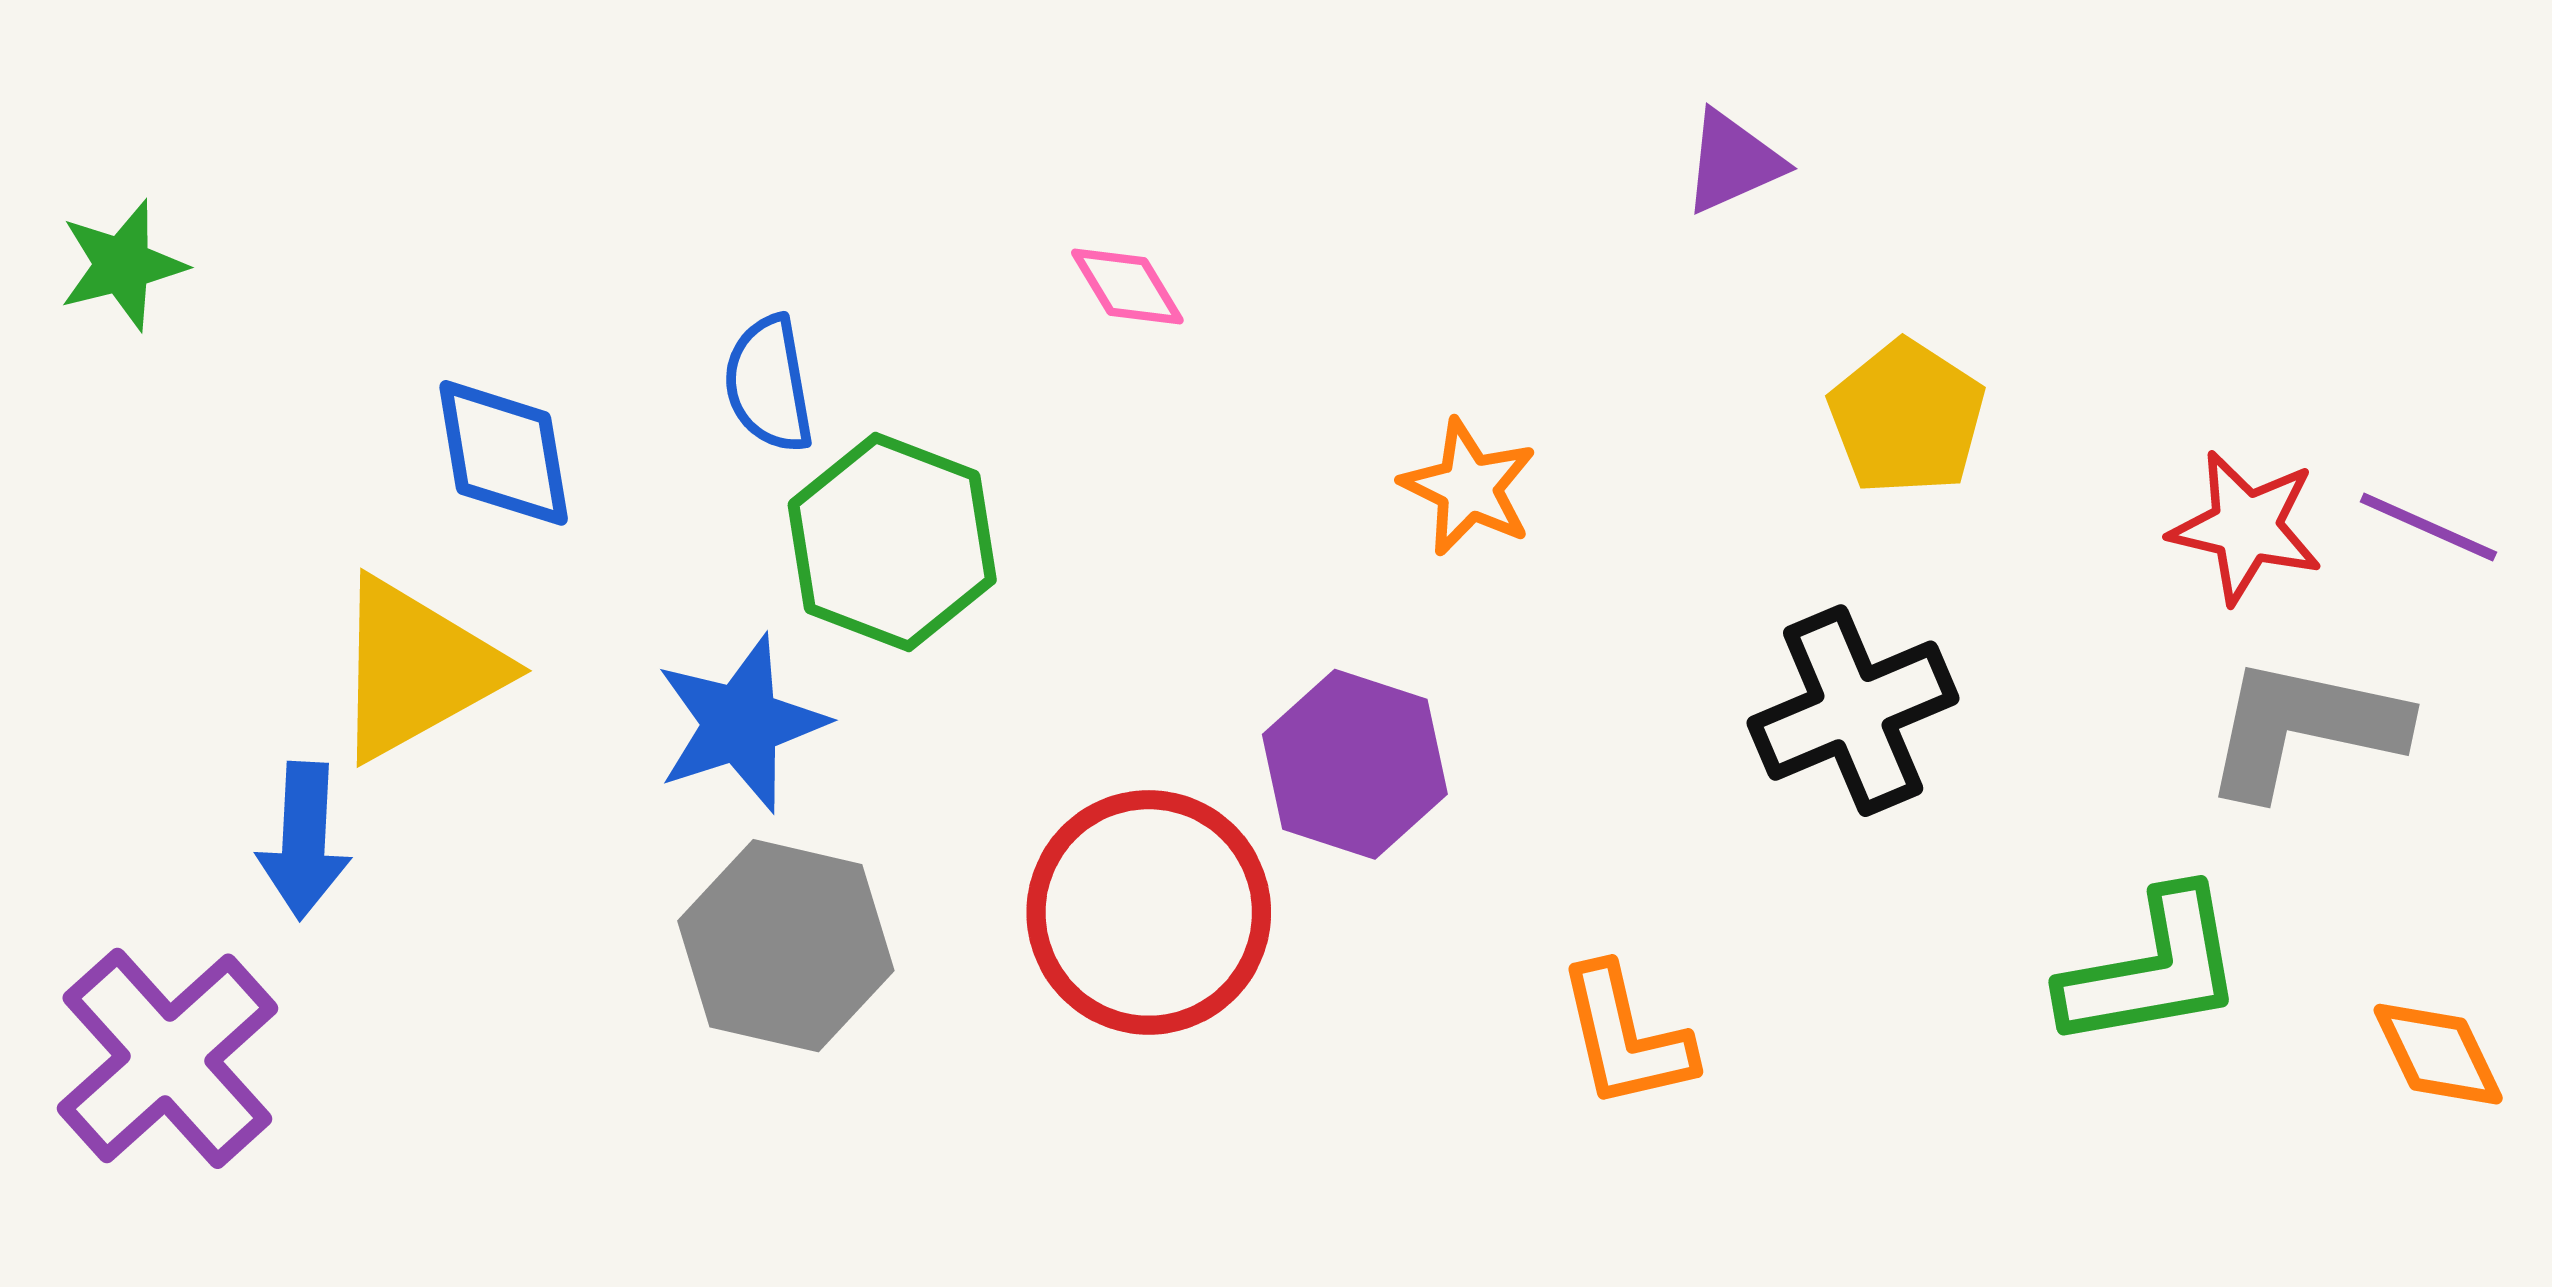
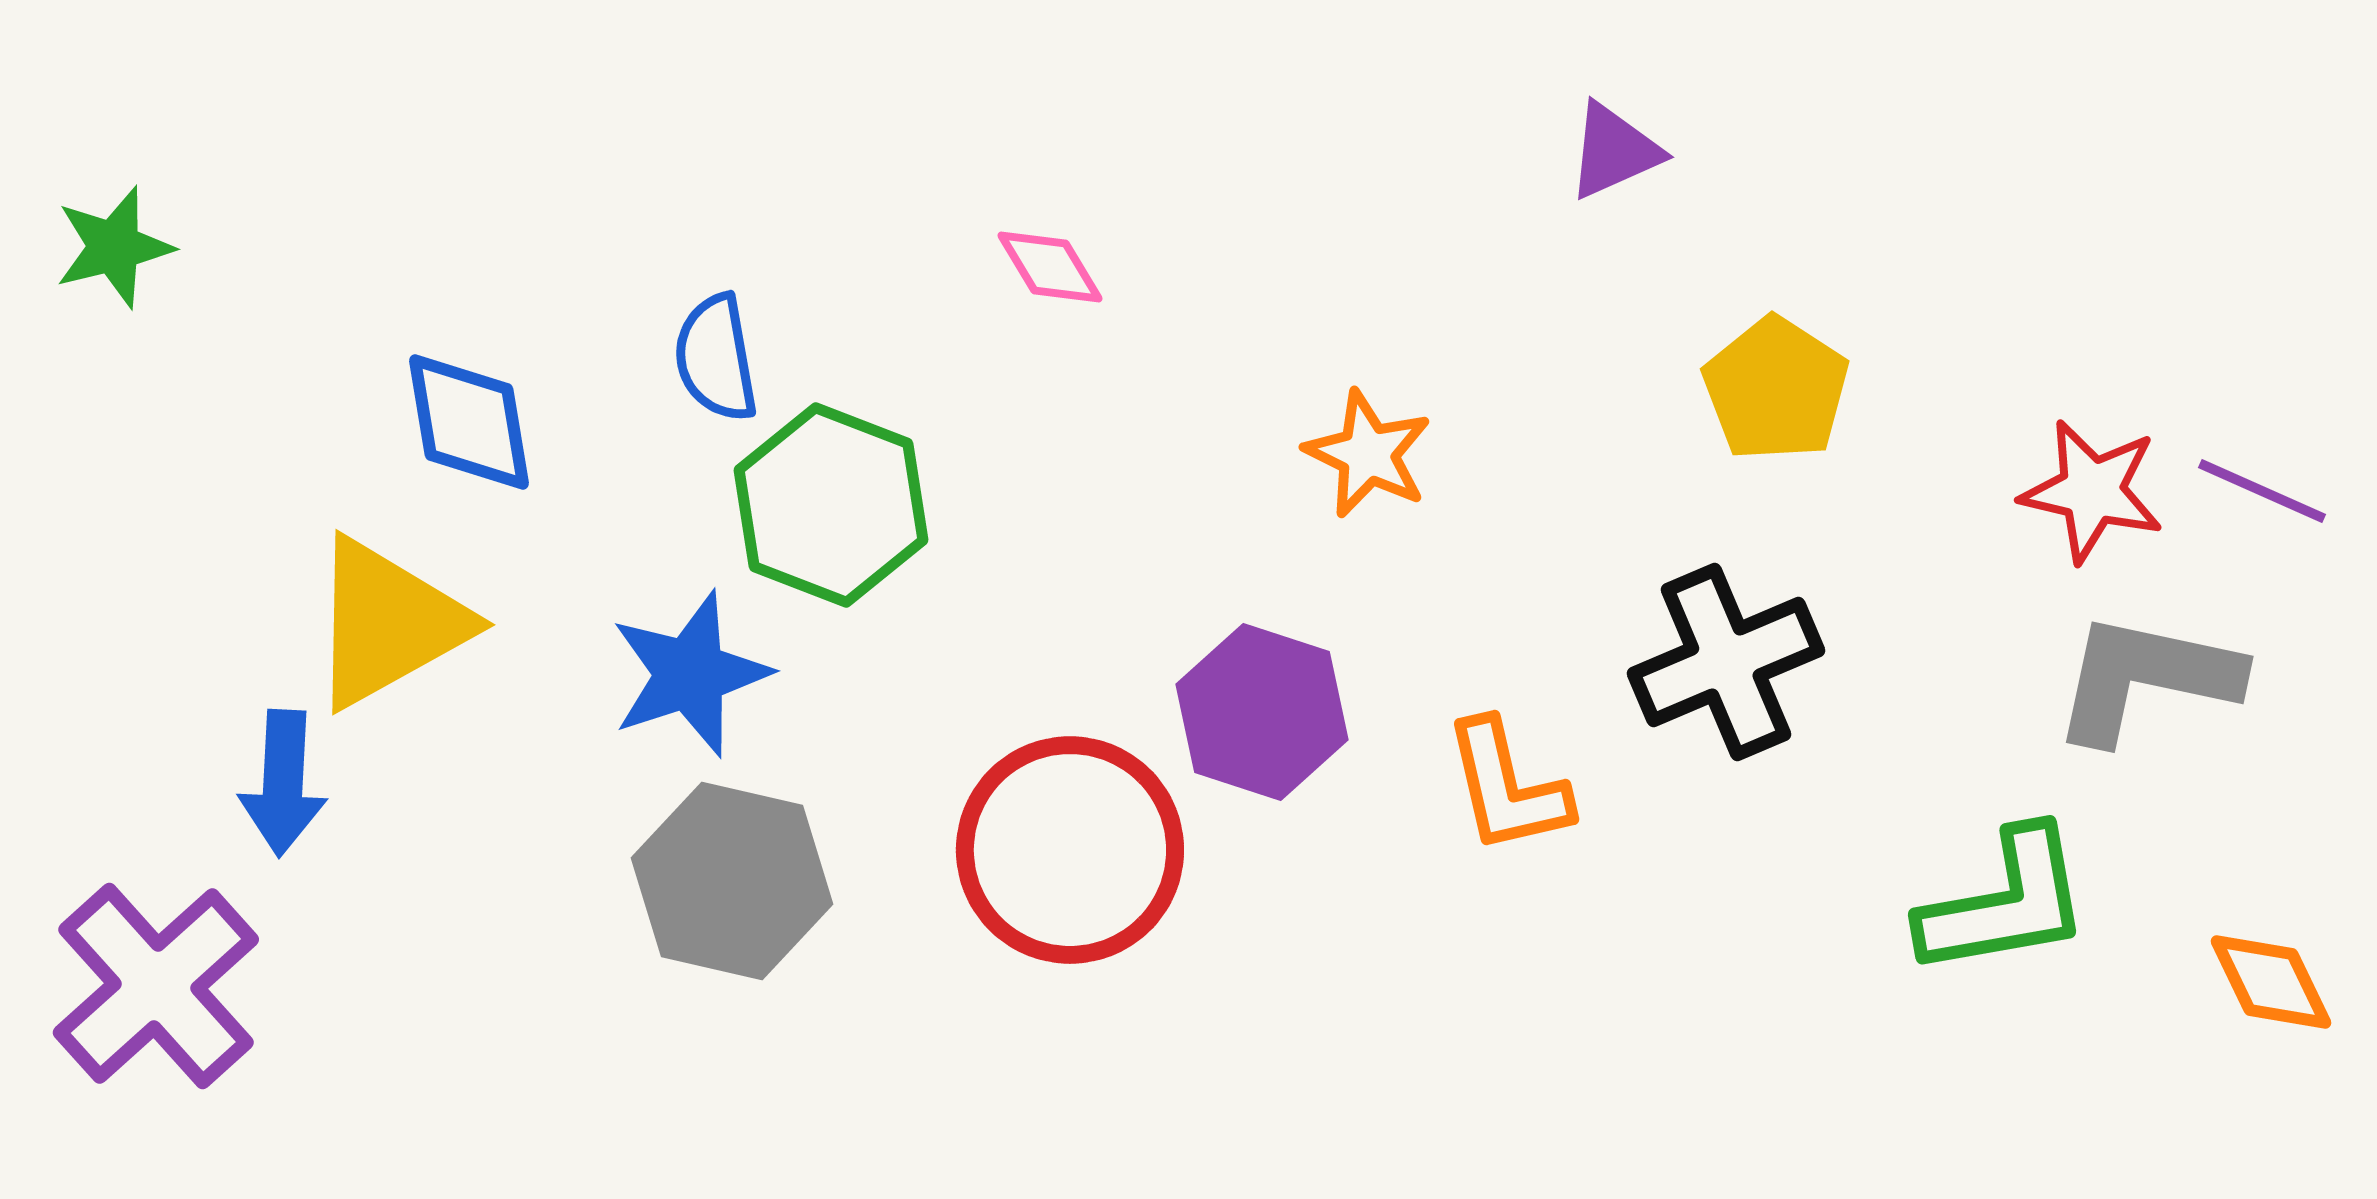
orange L-shape: (1625, 1037) -> (1507, 787), moved

